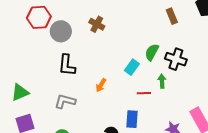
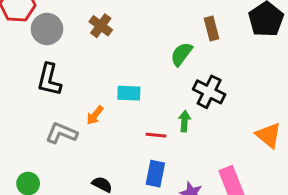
green semicircle: (152, 52) -> (181, 54), moved
cyan rectangle: (132, 67) -> (129, 93), moved, turned 49
gray L-shape: (65, 101) -> (61, 133), moved
blue rectangle: (132, 119) -> (155, 174), moved

